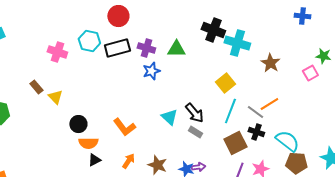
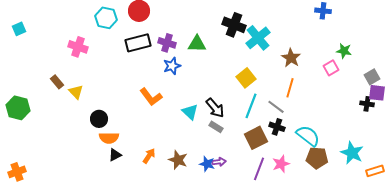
cyan hexagon: (89, 41) -> (106, 18), moved
cyan cross: (237, 43) -> (258, 38), turned 35
orange line: (269, 104) -> (290, 88), moved, turned -42
orange L-shape: (124, 127) -> (151, 97), moved

